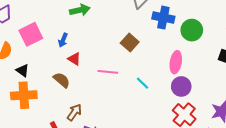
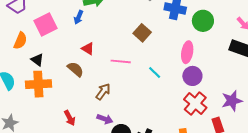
blue arrow: (63, 40) -> (79, 17), moved
brown arrow: (74, 112) -> (103, 92), moved

